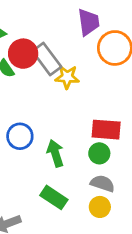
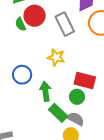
gray rectangle: (47, 59) -> (65, 24), moved
yellow star: (67, 77) -> (56, 57), moved
green rectangle: (54, 197) -> (58, 113), moved

